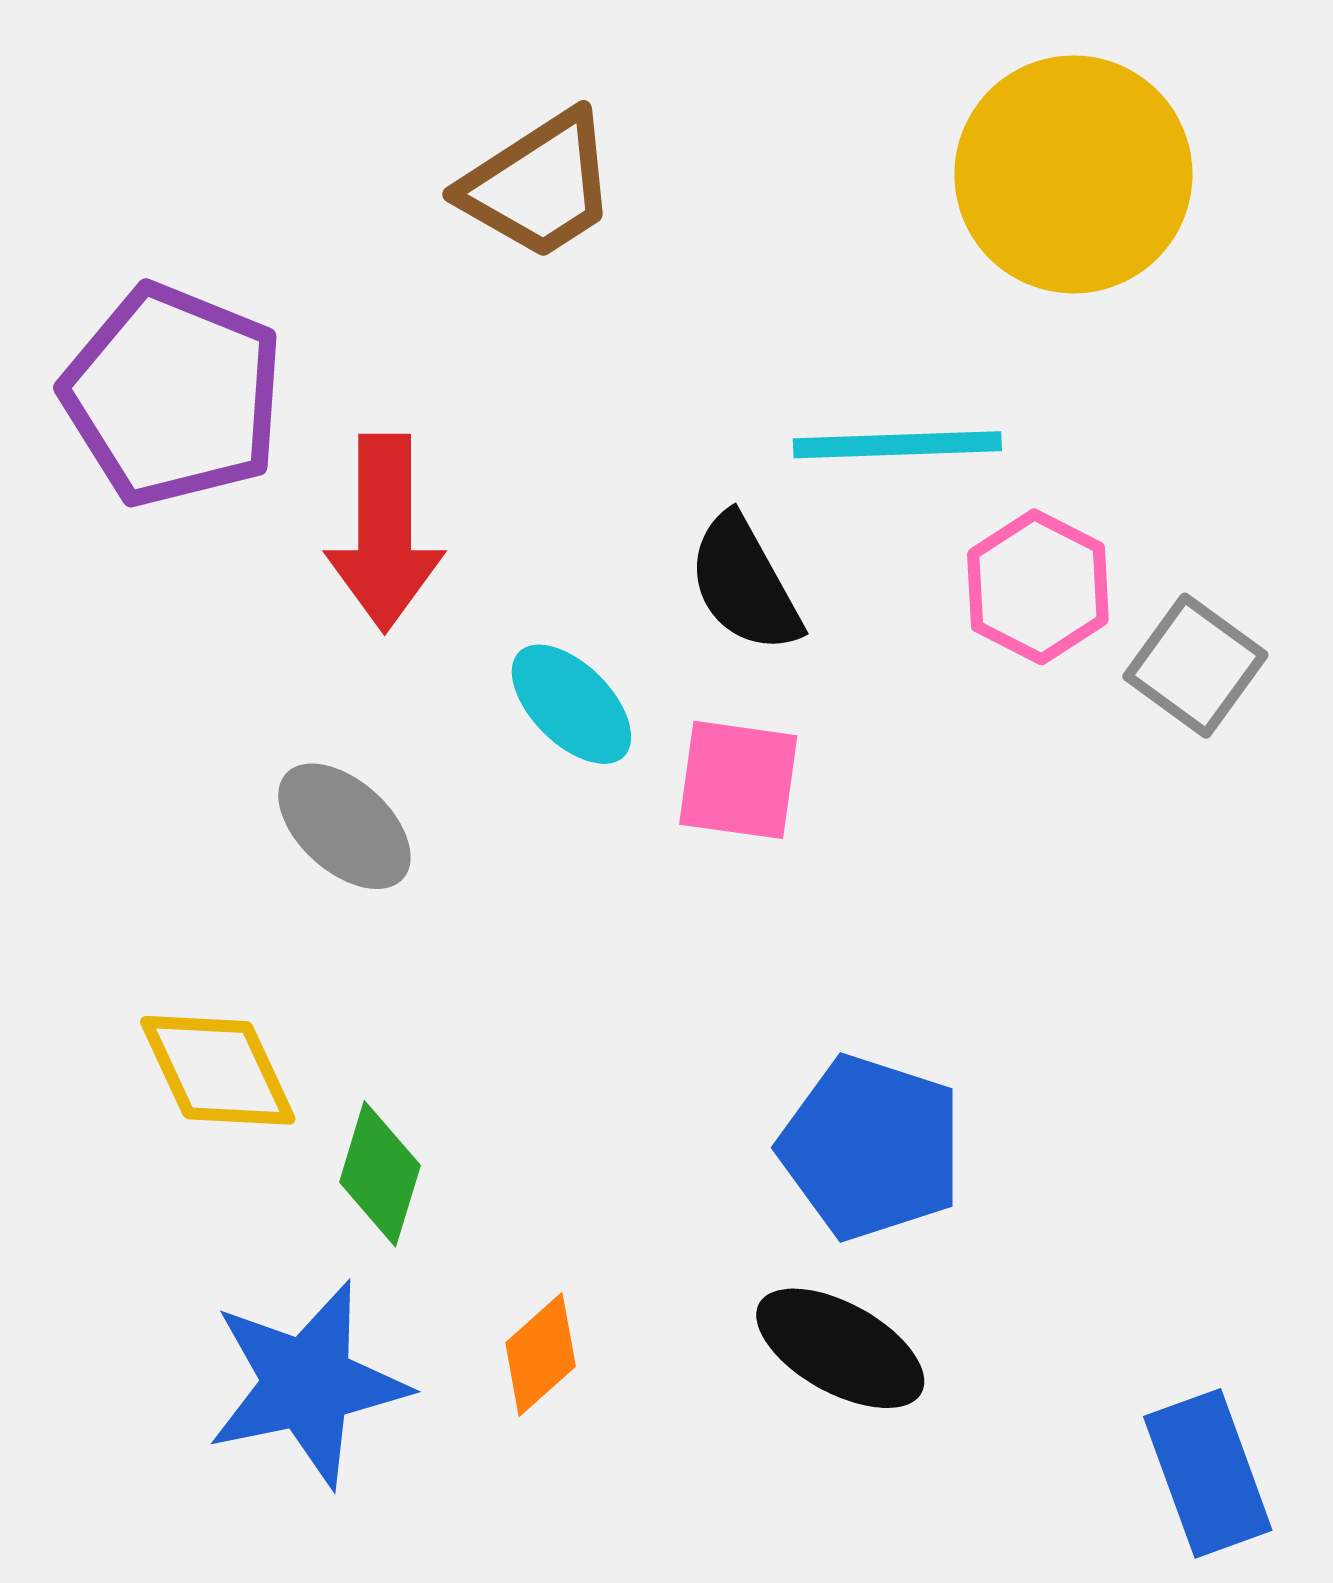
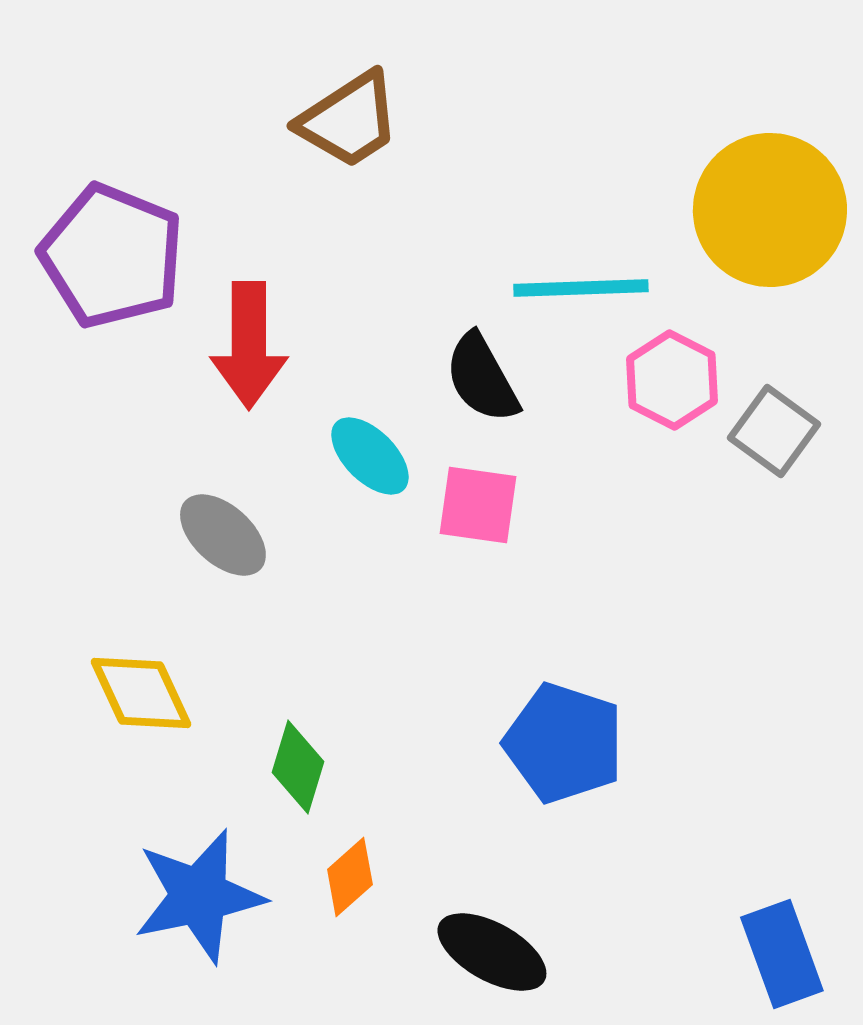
yellow circle: (1073, 174) -> (770, 210), moved
green diamond: (380, 1174) -> (298, 767), moved
black ellipse: (840, 1348) -> (492, 952), moved

